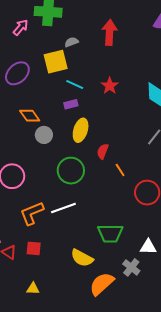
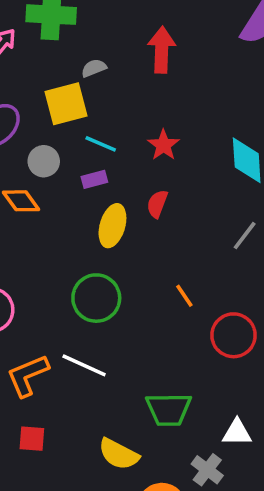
gray circle: (44, 135) -> (44, 161), moved
red semicircle: (103, 151) -> (157, 204), moved
white line: (63, 208) -> (84, 365), turned 45

